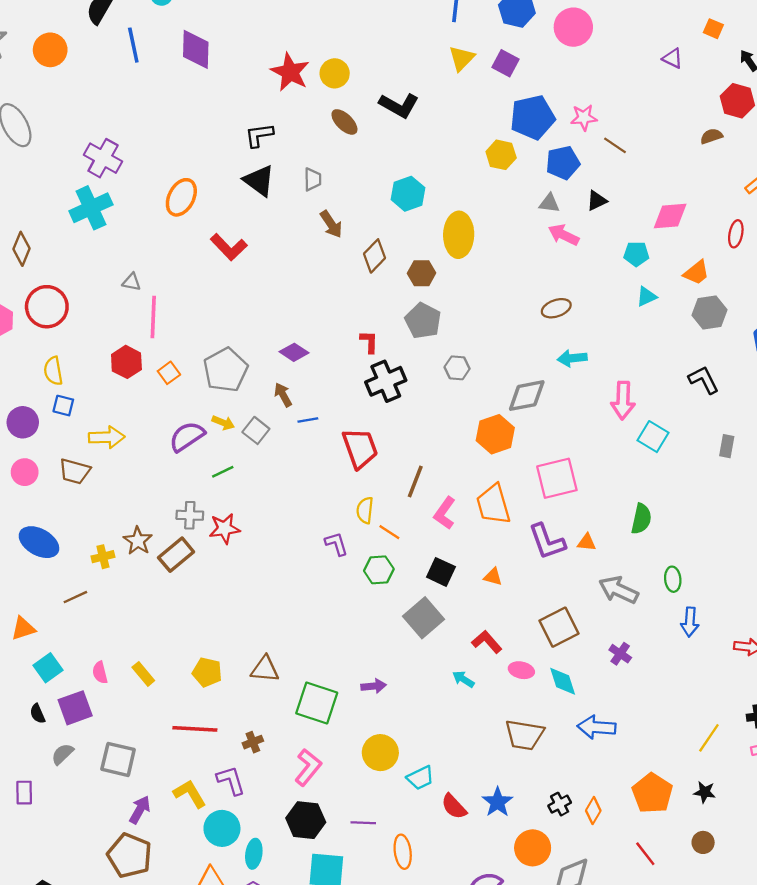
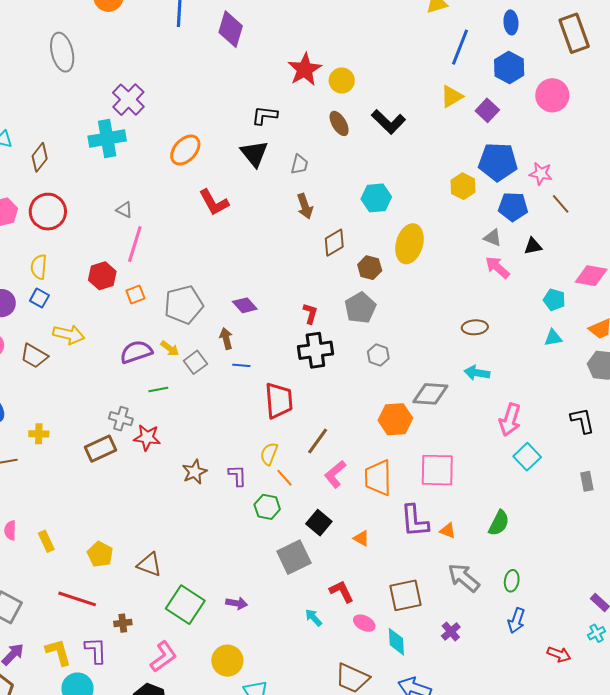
gray rectangle: (727, 446) -> (587, 481), turned -36
brown star: (138, 541) -> (195, 472), moved

